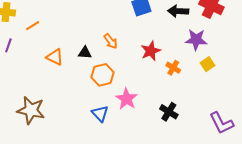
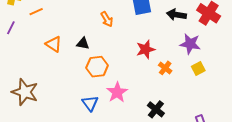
orange arrow: (111, 41) -> (107, 19), moved

